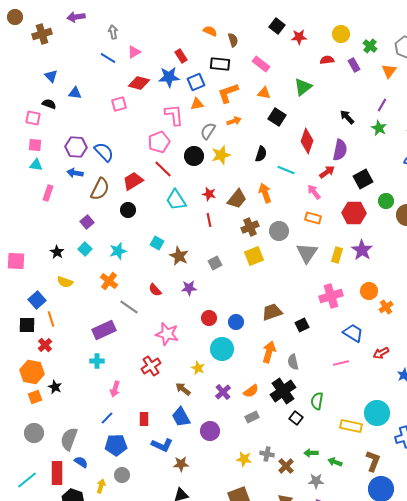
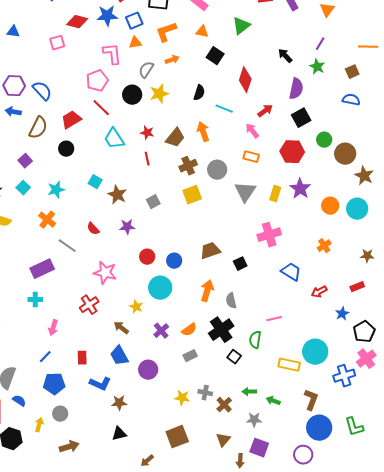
purple semicircle: (340, 150) -> (296, 89), moved
orange circle: (369, 291) -> (330, 206), moved
pink line: (341, 363) -> (274, 319), moved

